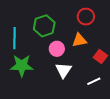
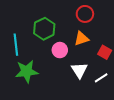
white triangle: (63, 70) -> (79, 70), moved

